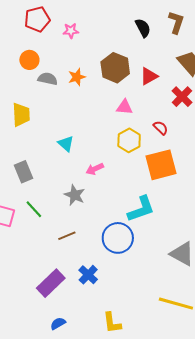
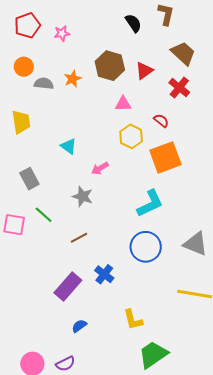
blue circle: (118, 238) -> (146, 247), moved

